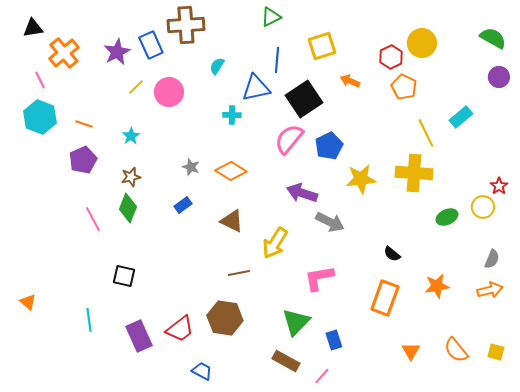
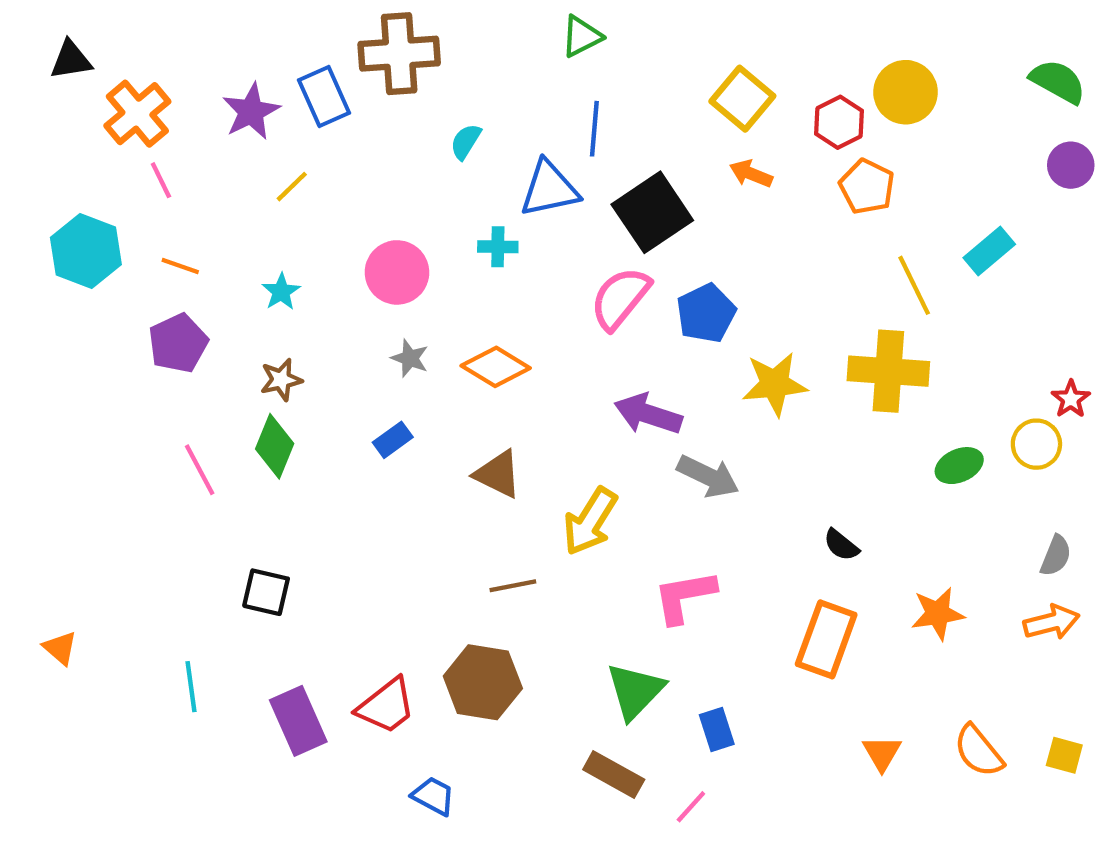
yellow square: (322, 46) -> (742, 99), moved, turned -32
pink line: (40, 80) -> (161, 180), moved
pink circle: (169, 92) -> (397, 272), moved

